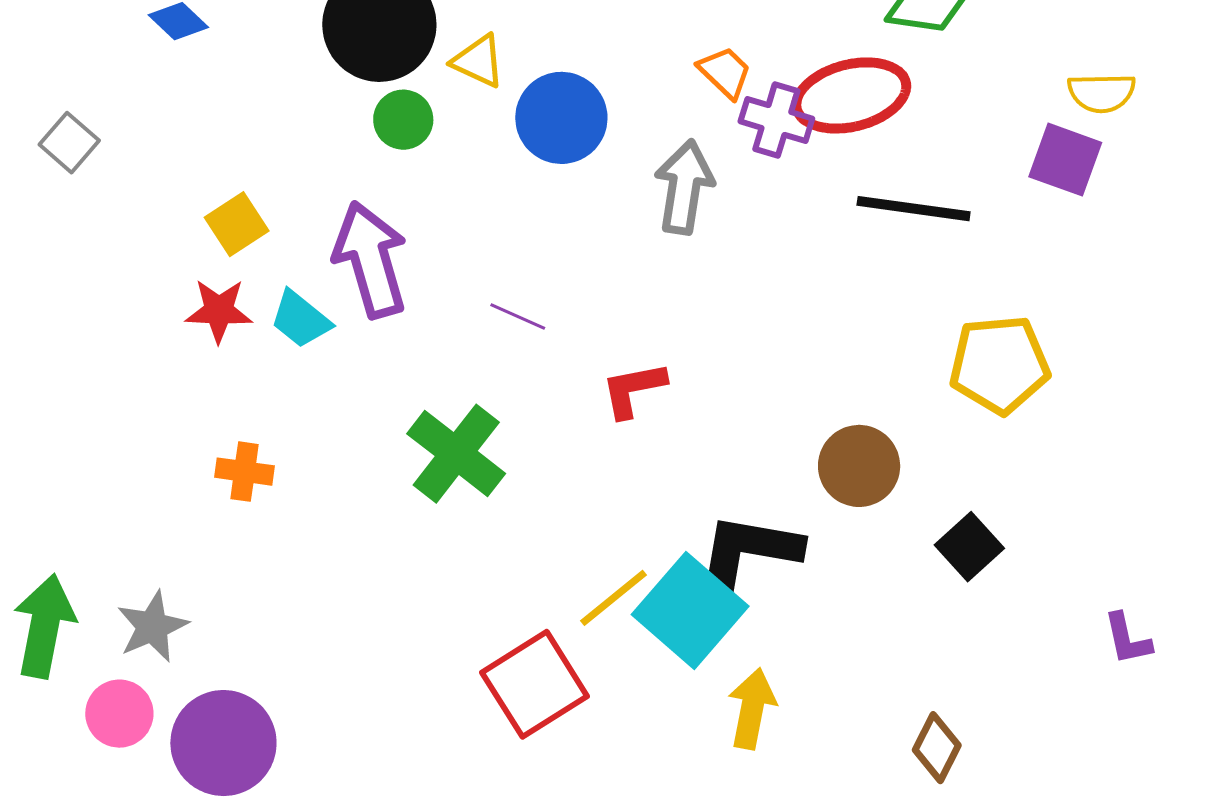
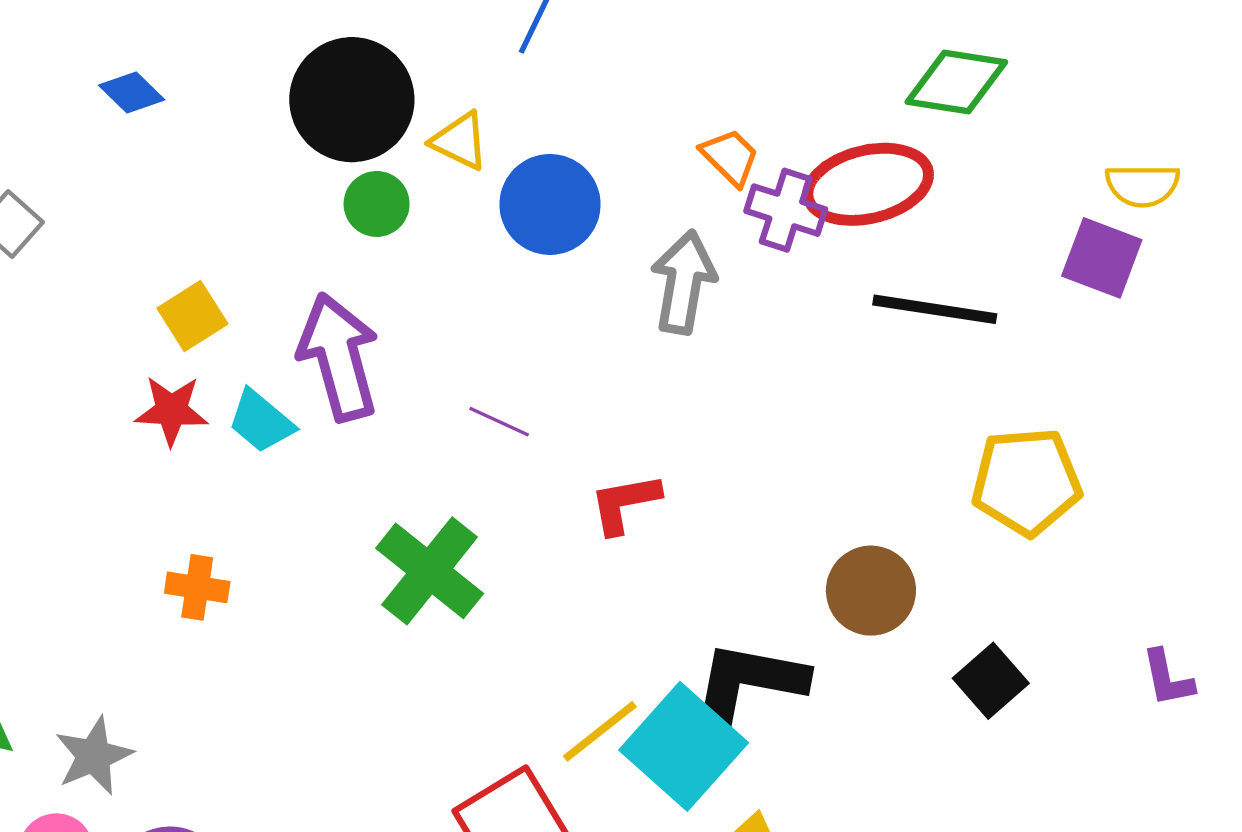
purple L-shape: (1127, 639) -> (1168, 678), moved

